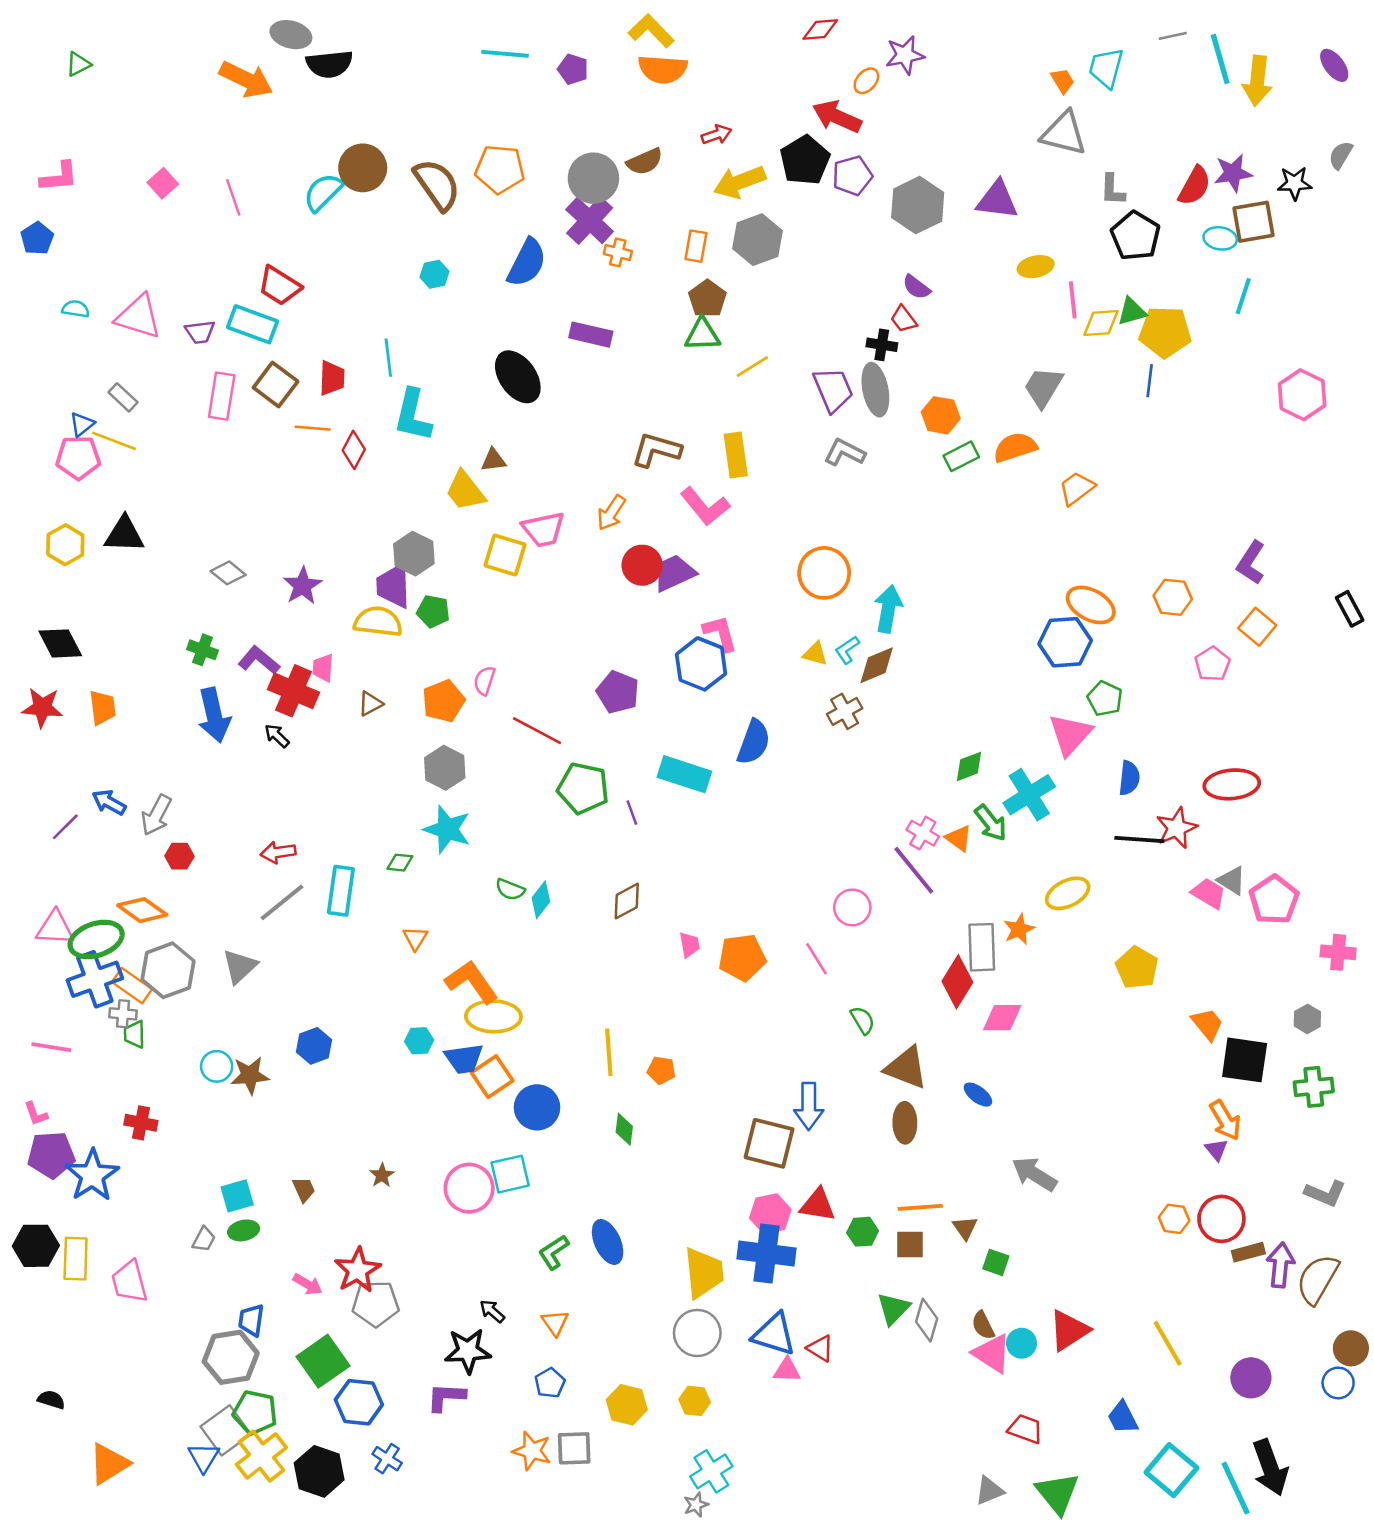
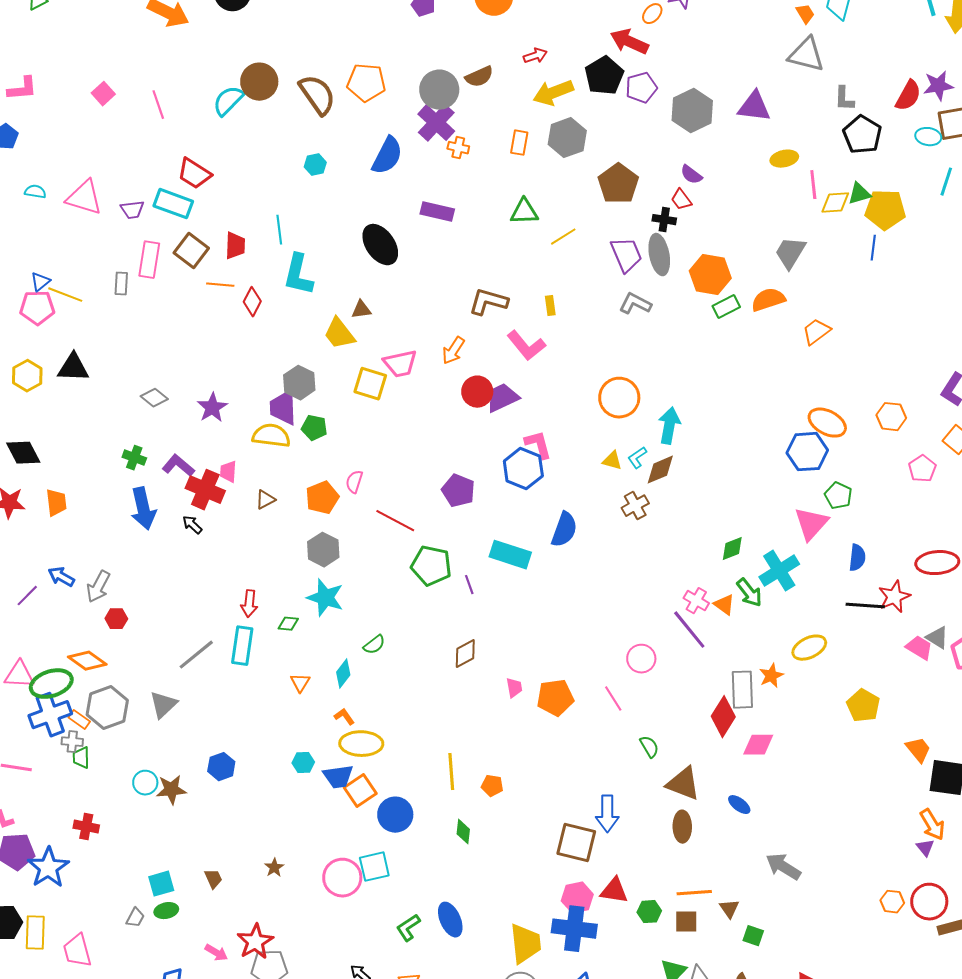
brown pentagon: (707, 299) -> (618, 184), moved, size x1.4
gray rectangle: (123, 397) -> (121, 284), moved, turned 50
orange hexagon: (941, 415) -> (710, 275), size x1.4
yellow rectangle: (736, 455) -> (550, 306), size x0.6
red arrow: (278, 852) -> (249, 604), moved, turned -76
green semicircle: (510, 890) -> (374, 645), turned -60
cyan diamond: (541, 900) -> (343, 674), moved
orange L-shape: (472, 982) -> (344, 717), size x0.5
orange rectangle: (132, 986) -> (79, 720), size x0.7

